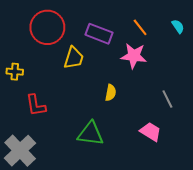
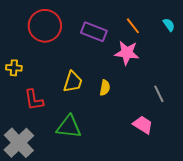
yellow trapezoid: (74, 58) -> (73, 82), moved
green triangle: (91, 134) -> (69, 127), moved

